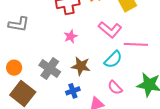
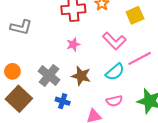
pink line: (136, 44) -> (140, 58), turned -35
pink semicircle: (115, 88) -> (114, 101), turned -63
blue cross: (73, 91) -> (63, 101), moved, turned 32

